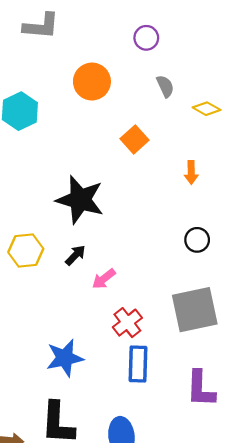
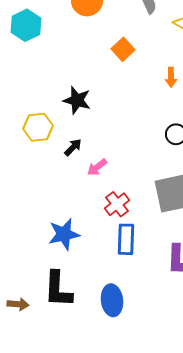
black star: (80, 200) -> (77, 100), size x0.7
yellow hexagon: (26, 250) -> (38, 127), moved

